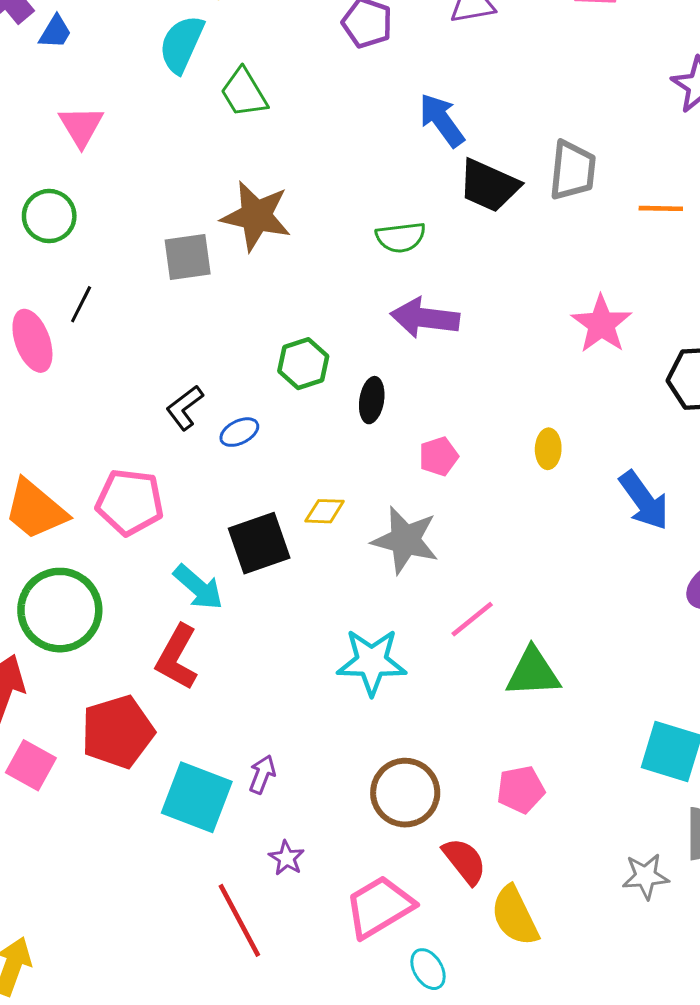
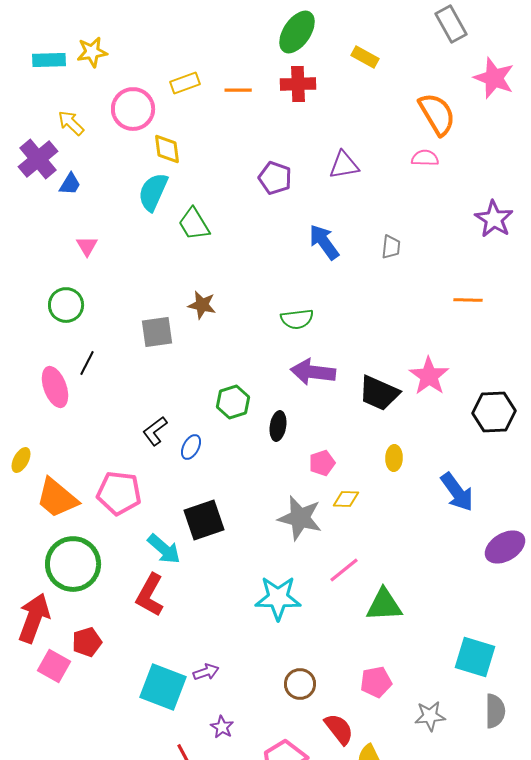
pink triangle: (81, 126) -> (87, 246), size x0.7
gray trapezoid: (573, 170) -> (391, 247), moved, size x0.6
black trapezoid: (489, 186) -> (379, 393), moved
brown star: (256, 216) -> (202, 305), size x0.6
blue ellipse: (239, 432) -> (191, 447), turned -35
yellow diamond: (325, 511) -> (346, 499), moved
red pentagon: (118, 732) -> (87, 642), moved, size x0.6
purple arrow: (262, 774) -> (206, 672), turned 50
brown circle: (405, 793) -> (300, 684), size x0.7
gray star: (646, 876) -> (430, 716), moved

